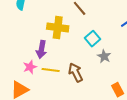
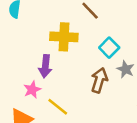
yellow line: (51, 70) -> (58, 107), moved, turned 36
brown arrow: (76, 72) -> (99, 80), moved, turned 48

